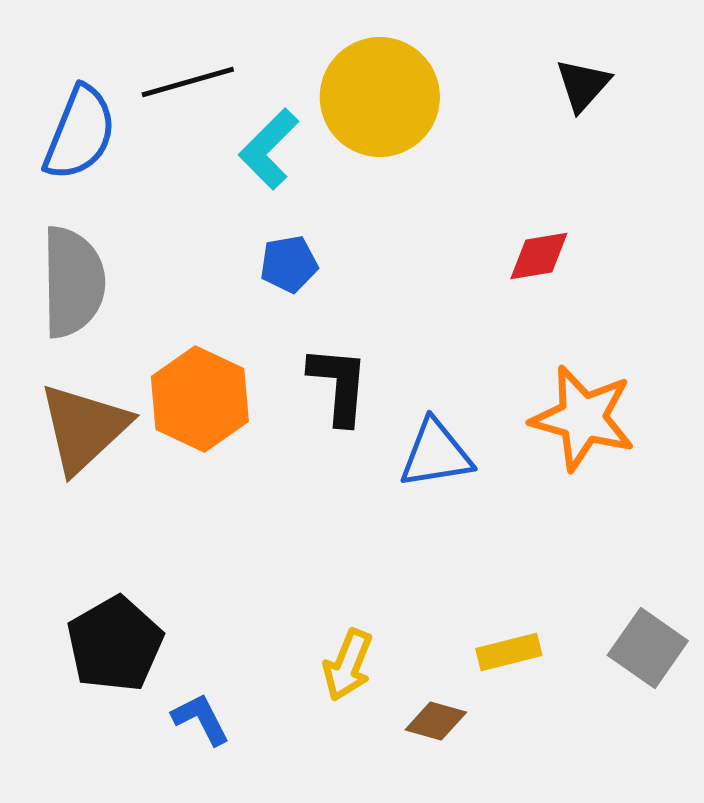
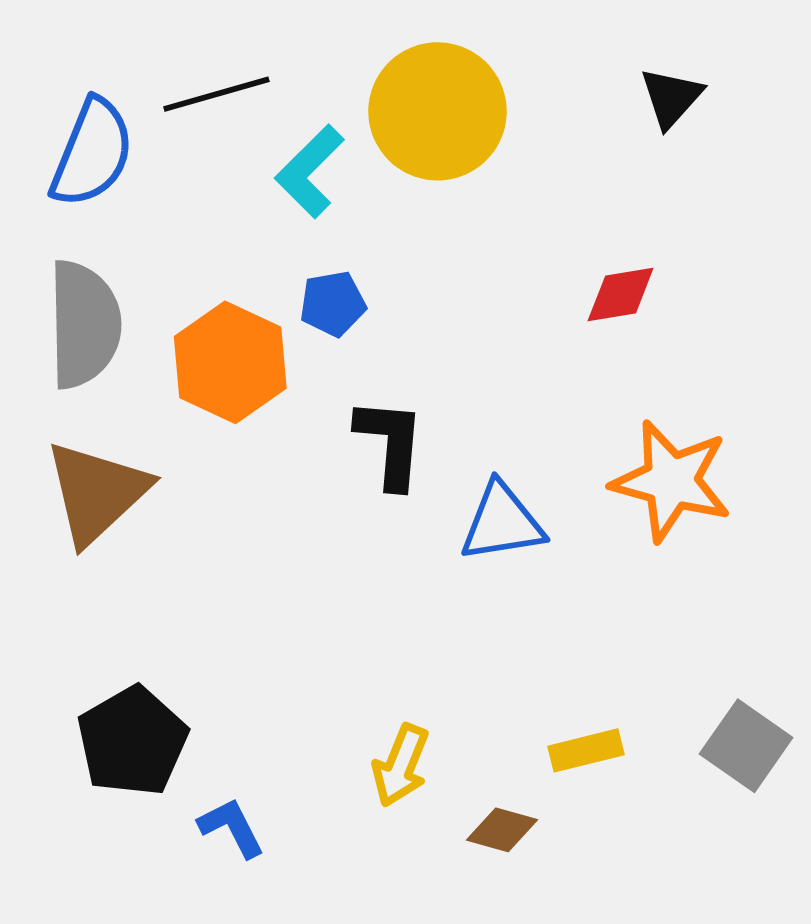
orange hexagon: (200, 399) -> (230, 362), moved

